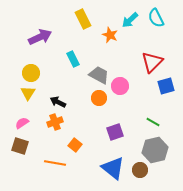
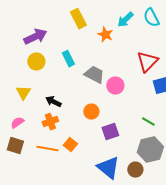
yellow circle: (31, 73) -> (36, 62), moved
orange circle: (99, 98) -> (91, 112), moved
orange line: (55, 163) -> (47, 149), moved

